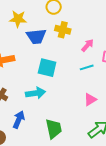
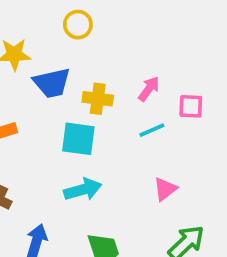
yellow cross: (63, 30) -> (98, 99), moved
cyan arrow: (36, 93) -> (83, 190), moved

